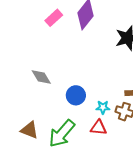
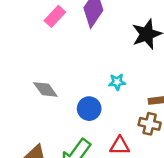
cyan star: (103, 107) -> (117, 82), moved

